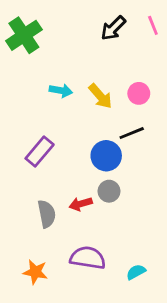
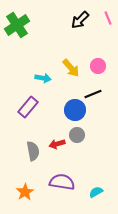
cyan arrow: (61, 91) -> (43, 78), moved
orange star: (35, 272) -> (25, 192), turned 30

